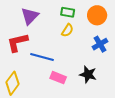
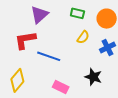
yellow semicircle: (67, 30) -> (83, 37), moved
pink rectangle: (58, 78) -> (61, 87), moved

